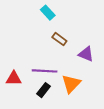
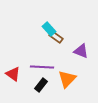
cyan rectangle: (48, 13) -> (49, 29), moved
red triangle: (14, 78) -> (13, 74), turned 35

